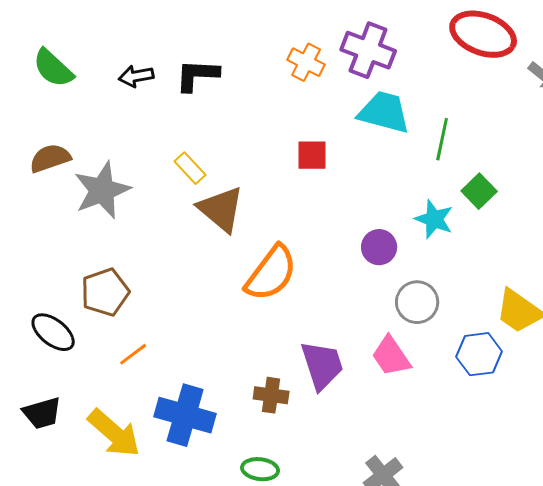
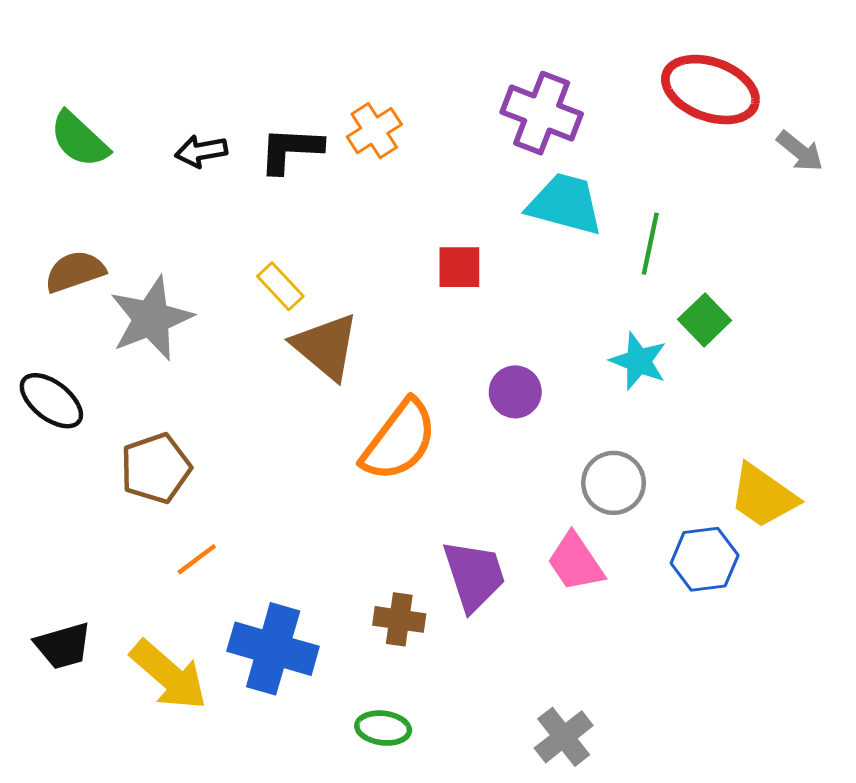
orange cross: (306, 62) -> (374, 131), moved, turned 30
purple circle: (379, 247) -> (515, 392), moved
black ellipse: (53, 332) -> (51, 401), moved

